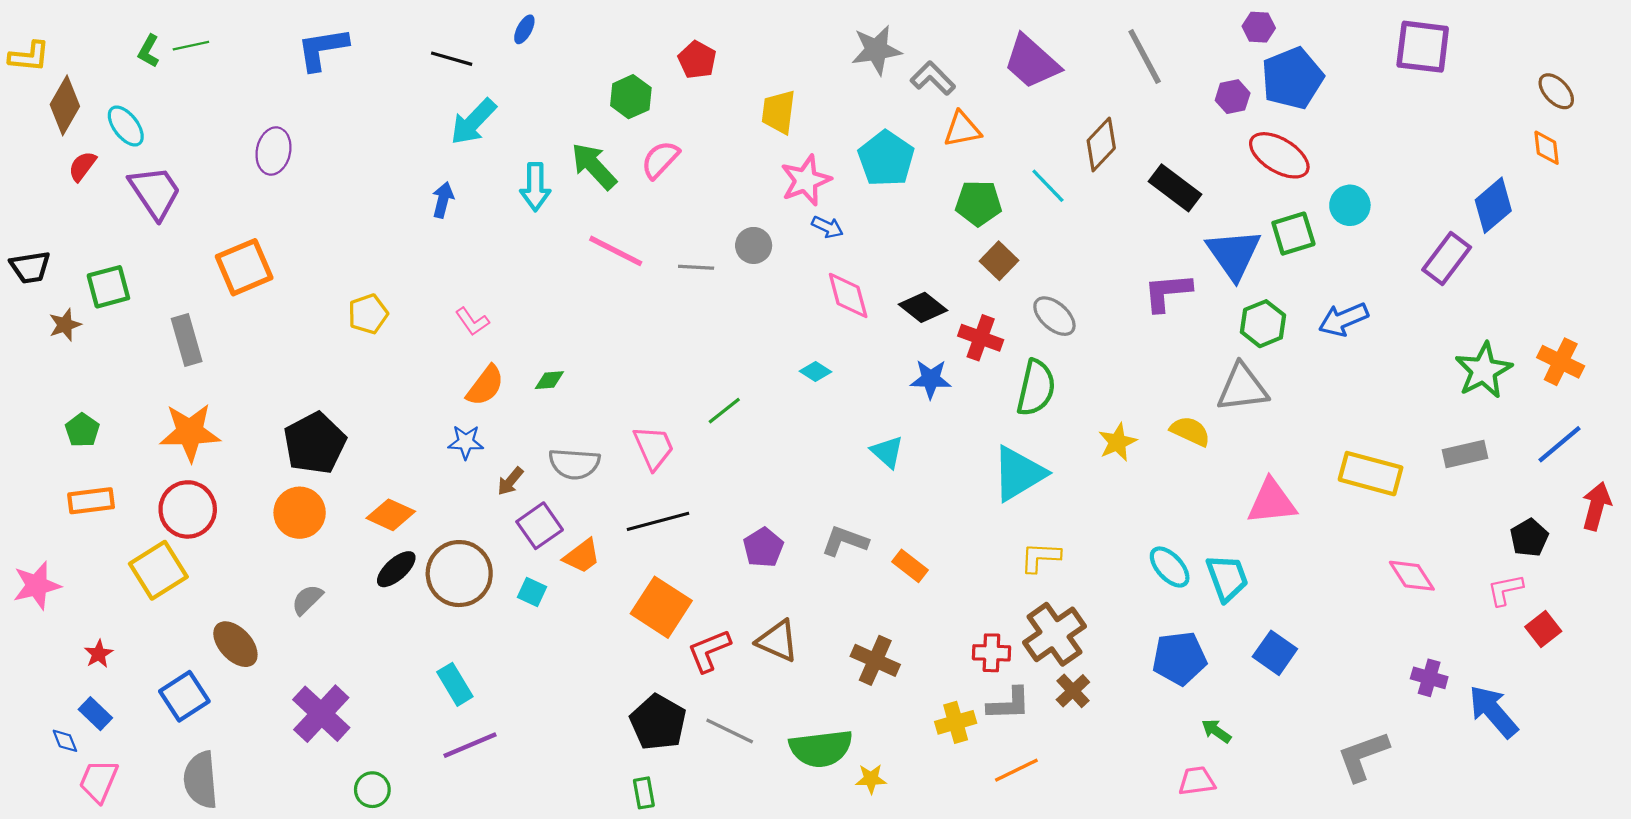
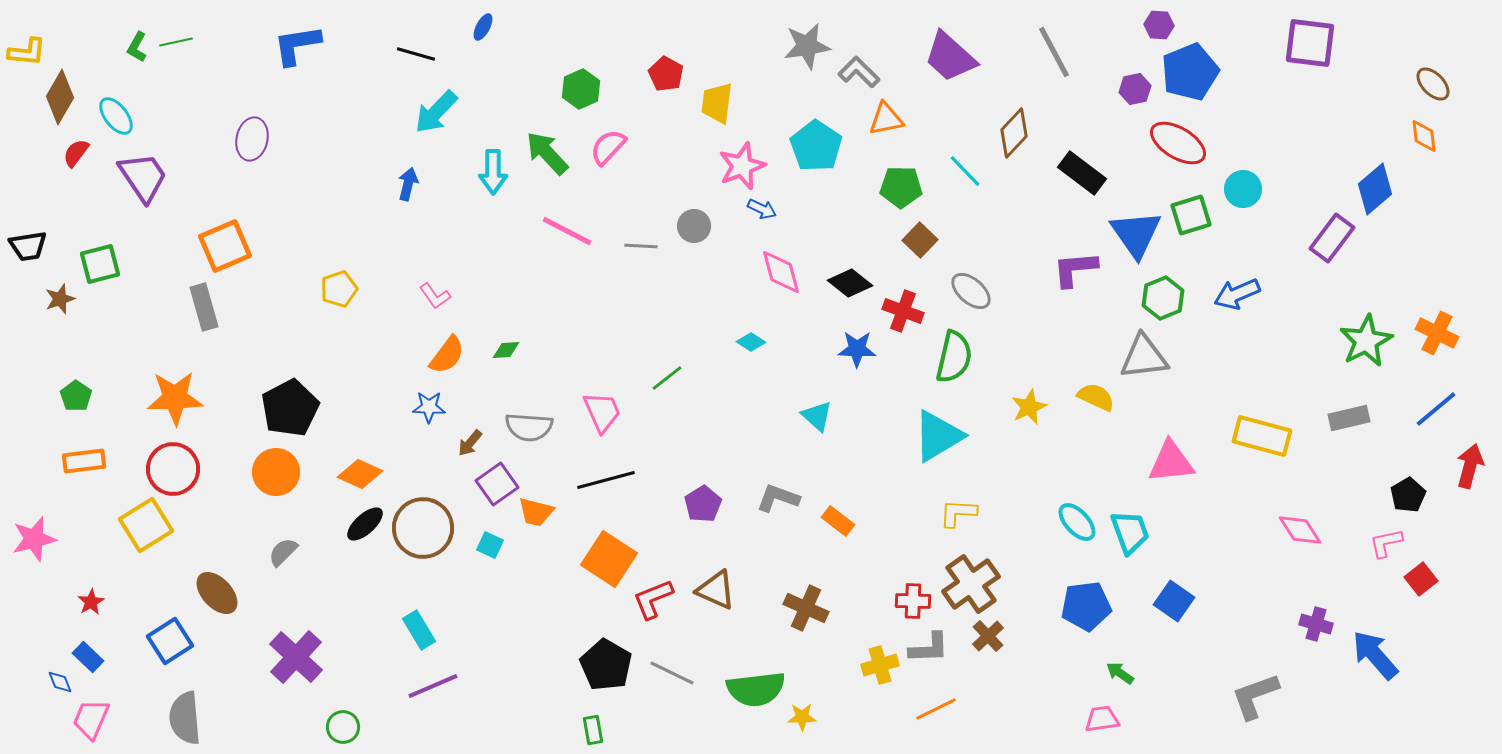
red pentagon: (697, 60) -> (666, 74), moved
gray rectangle: (187, 340) -> (204, 307), moved
orange trapezoid: (582, 556) -> (536, 512), turned 51

